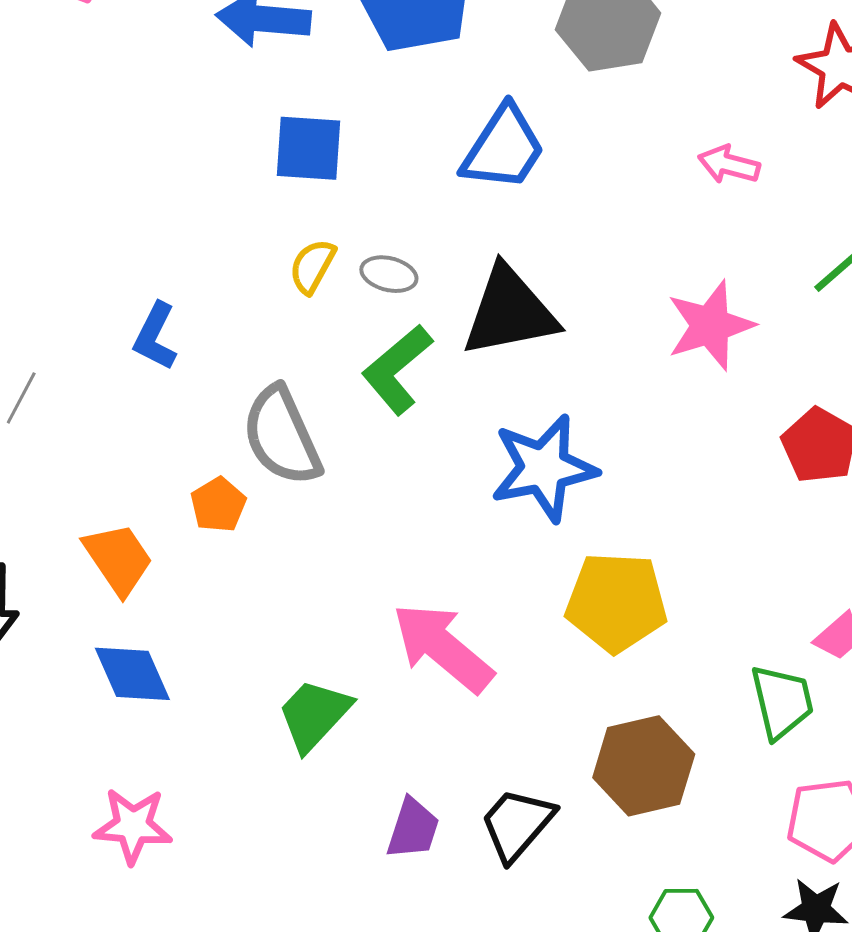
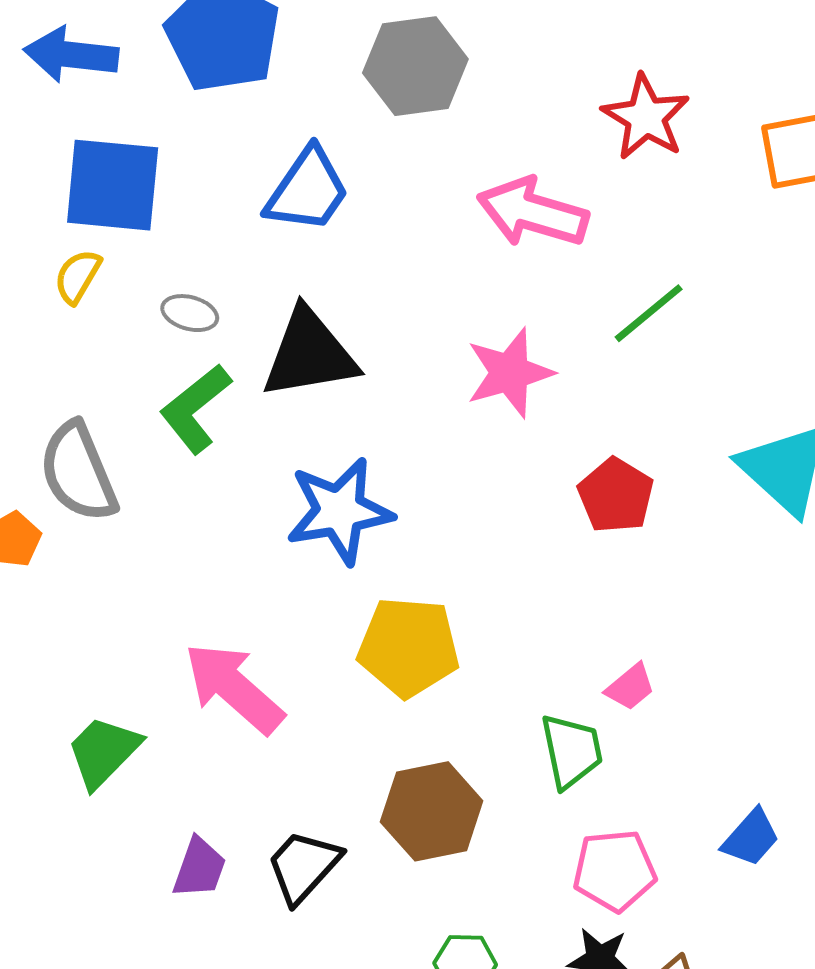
blue square: (308, 148) -> (113, 185), size x1.4
pink arrow: (729, 164) -> (533, 212), size x1.8
yellow semicircle: (312, 266) -> (78, 276), moved

